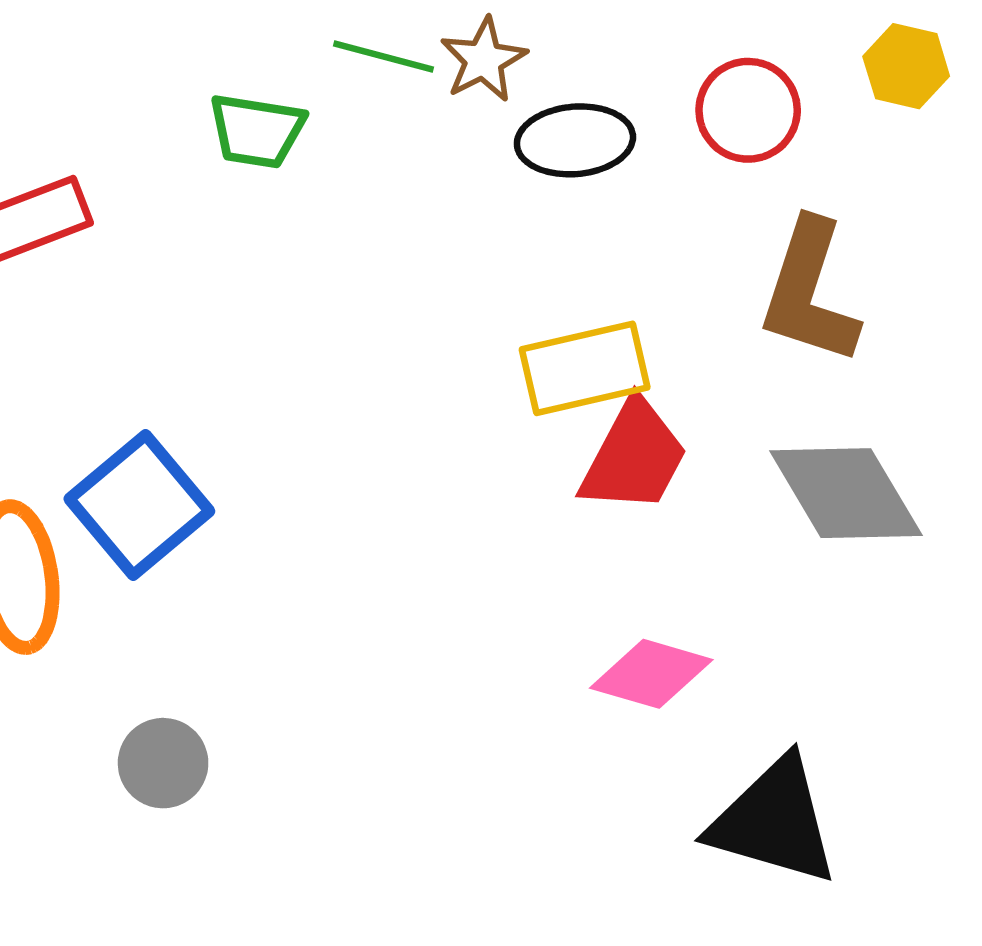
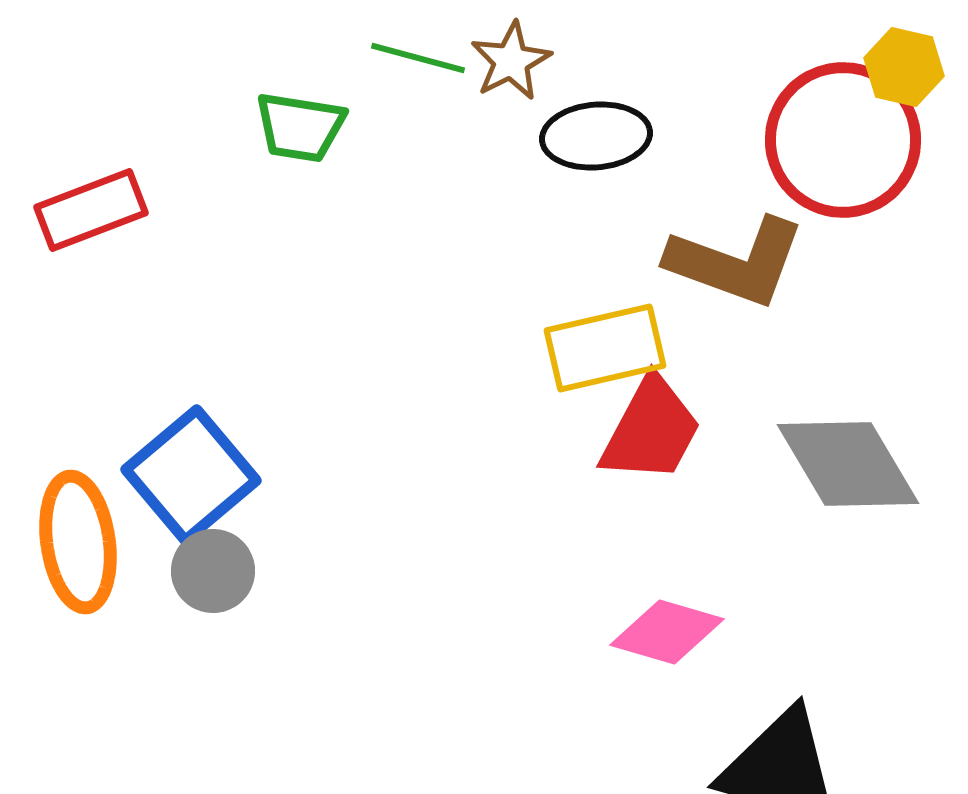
red circle: (748, 110) -> (843, 140), moved, size x1.6
brown L-shape: (809, 292) -> (736, 262), moved, turned -88
gray circle: (163, 763) -> (213, 571), moved

